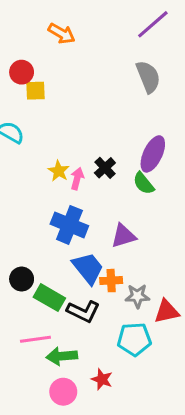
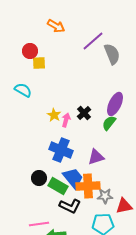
purple line: (153, 24) -> (93, 41), moved
green semicircle: (144, 183) -> (109, 123), turned 77
black circle: (22, 279) -> (39, 178), moved
orange cross: (111, 281) -> (88, 186), size x1.6
green rectangle: (49, 298) -> (58, 186), moved

